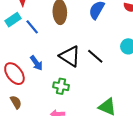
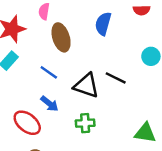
blue line: (32, 27) -> (49, 72), moved

